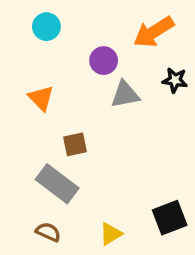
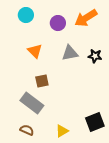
purple circle: (104, 61) -> (58, 23), moved
black star: (175, 80) -> (95, 56), moved
orange triangle: (41, 98) -> (35, 51), moved

